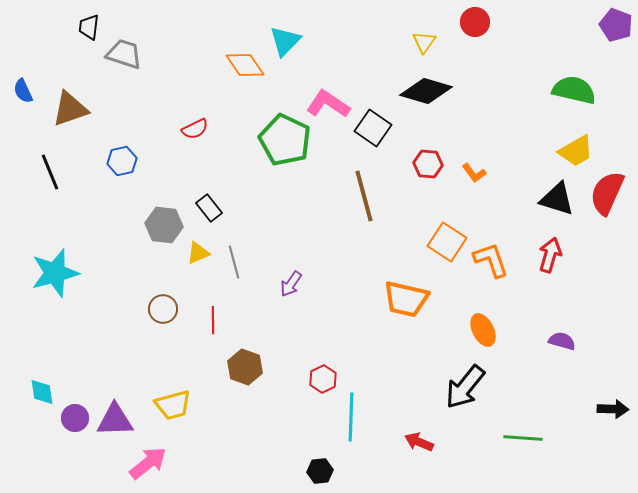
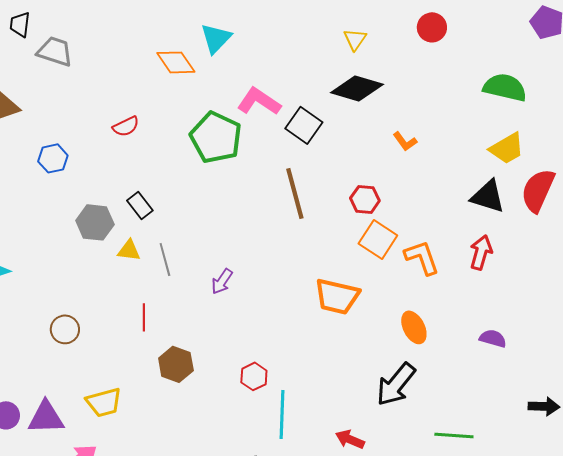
red circle: (475, 22) -> (432, 27), moved
red hexagon: (428, 164) -> (365, 199), moved
orange L-shape: (474, 173) -> (405, 141), moved
yellow triangle: (198, 253) -> (129, 250), turned 30
brown circle: (163, 309) -> (65, 329), moved

